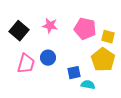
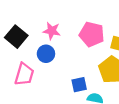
blue circle: (48, 58) -> (46, 54), moved

